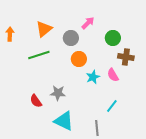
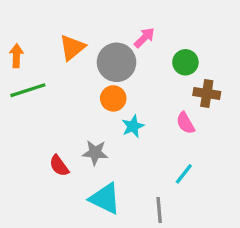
gray circle: (71, 38) -> (117, 62), size x1.5
green line: (39, 55) -> (28, 90), moved
orange circle: (79, 59) -> (113, 98), moved
cyan star: (93, 77) -> (133, 126), moved

